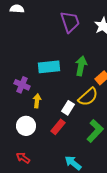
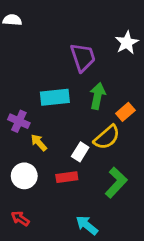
purple trapezoid: (70, 22) -> (83, 57), moved
yellow arrow: (37, 101) -> (39, 143), turned -48
red rectangle: (58, 127) -> (67, 177), turned 42

